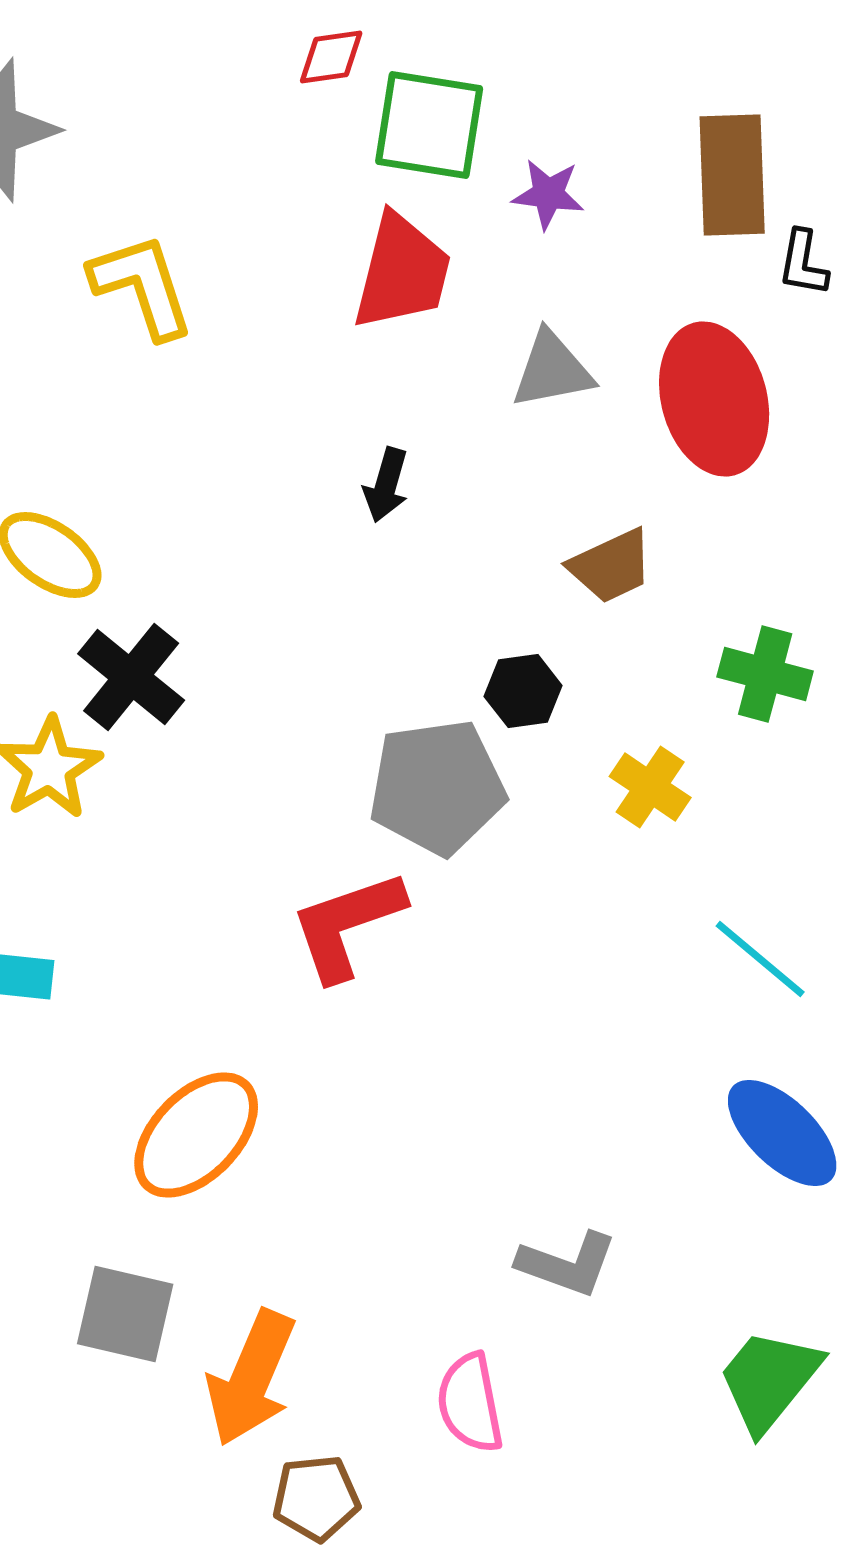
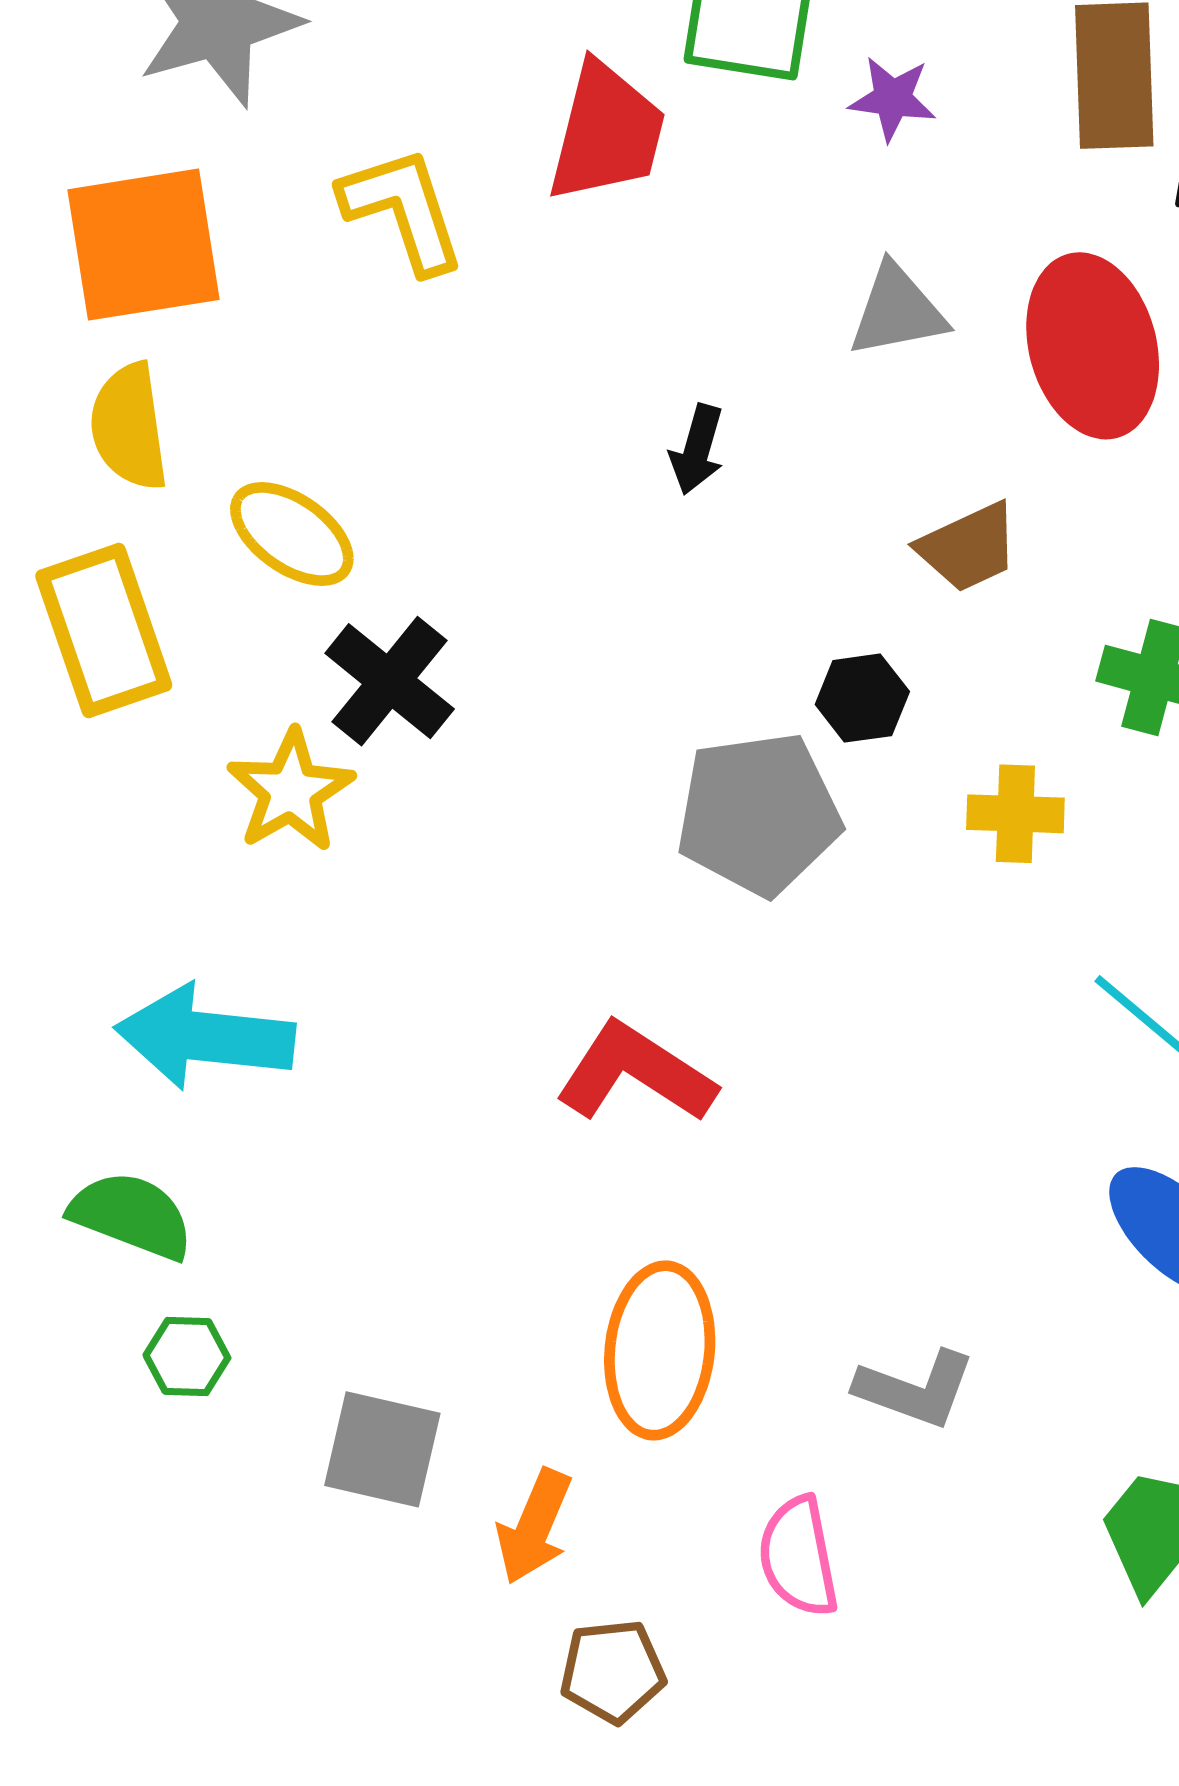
red trapezoid: (402, 272) -> (607, 132), moved
yellow cross: (650, 787) -> (1015, 814), turned -32
red L-shape: (347, 925) -> (636, 1073), moved, turned 52
orange ellipse: (196, 1135) -> (660, 1350), moved, turned -38
orange arrow: (251, 1378) -> (534, 1527), size x0.7

